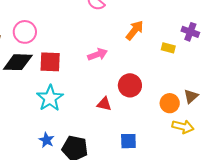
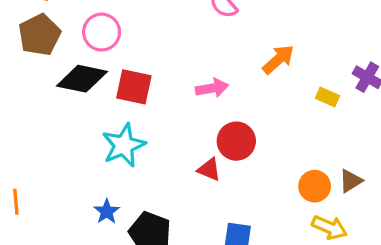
red circle: (130, 85) -> (236, 141), moved

